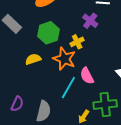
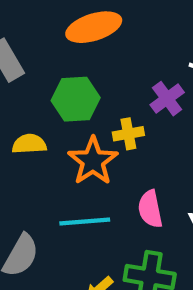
pink semicircle: (87, 76) -> (150, 209), moved
cyan line: (68, 87) -> (85, 222), turned 40

